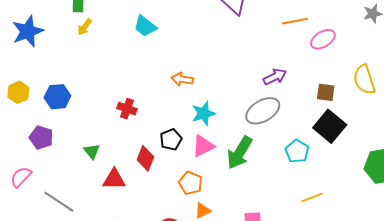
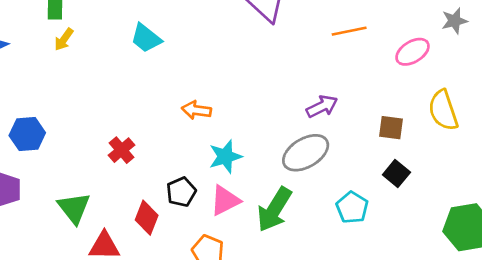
pink ellipse: (323, 39) -> (413, 52), moved
red cross: (127, 109) -> (122, 150), turned 30
black square: (330, 126) -> (396, 173), size x0.6
green triangle: (92, 151) -> (74, 208), size x1.5

